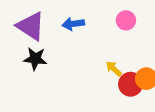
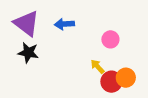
pink circle: (126, 20) -> (110, 39), moved

